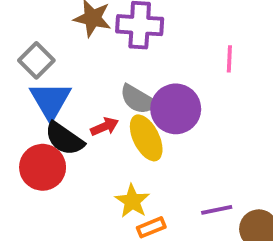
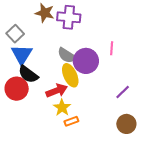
pink line: (229, 59) -> (112, 48), moved
red arrow: (105, 127) -> (57, 91), moved, size x1.5
purple line: (217, 210) -> (123, 92), moved, turned -35

